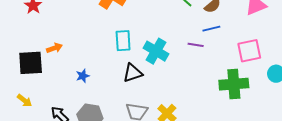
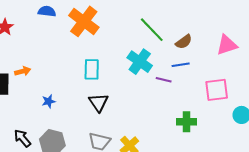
cyan cross: (156, 51) -> (140, 62), moved
black triangle: (133, 73) -> (99, 102), turned -50
green cross: (234, 84) -> (186, 122), moved, size x0.7

